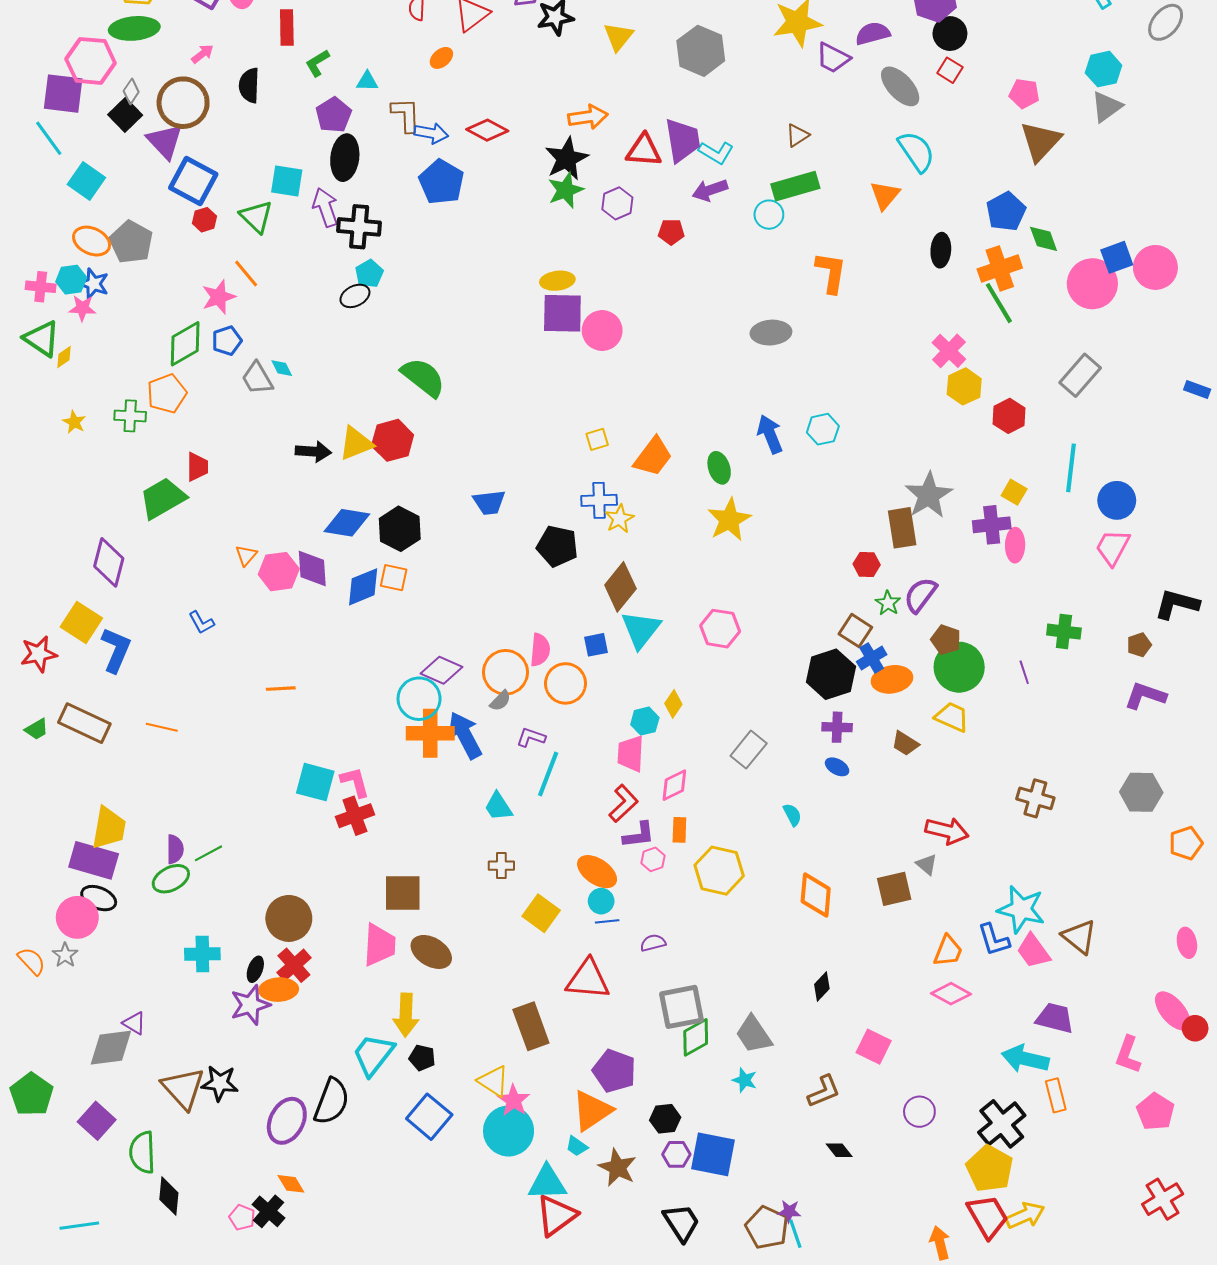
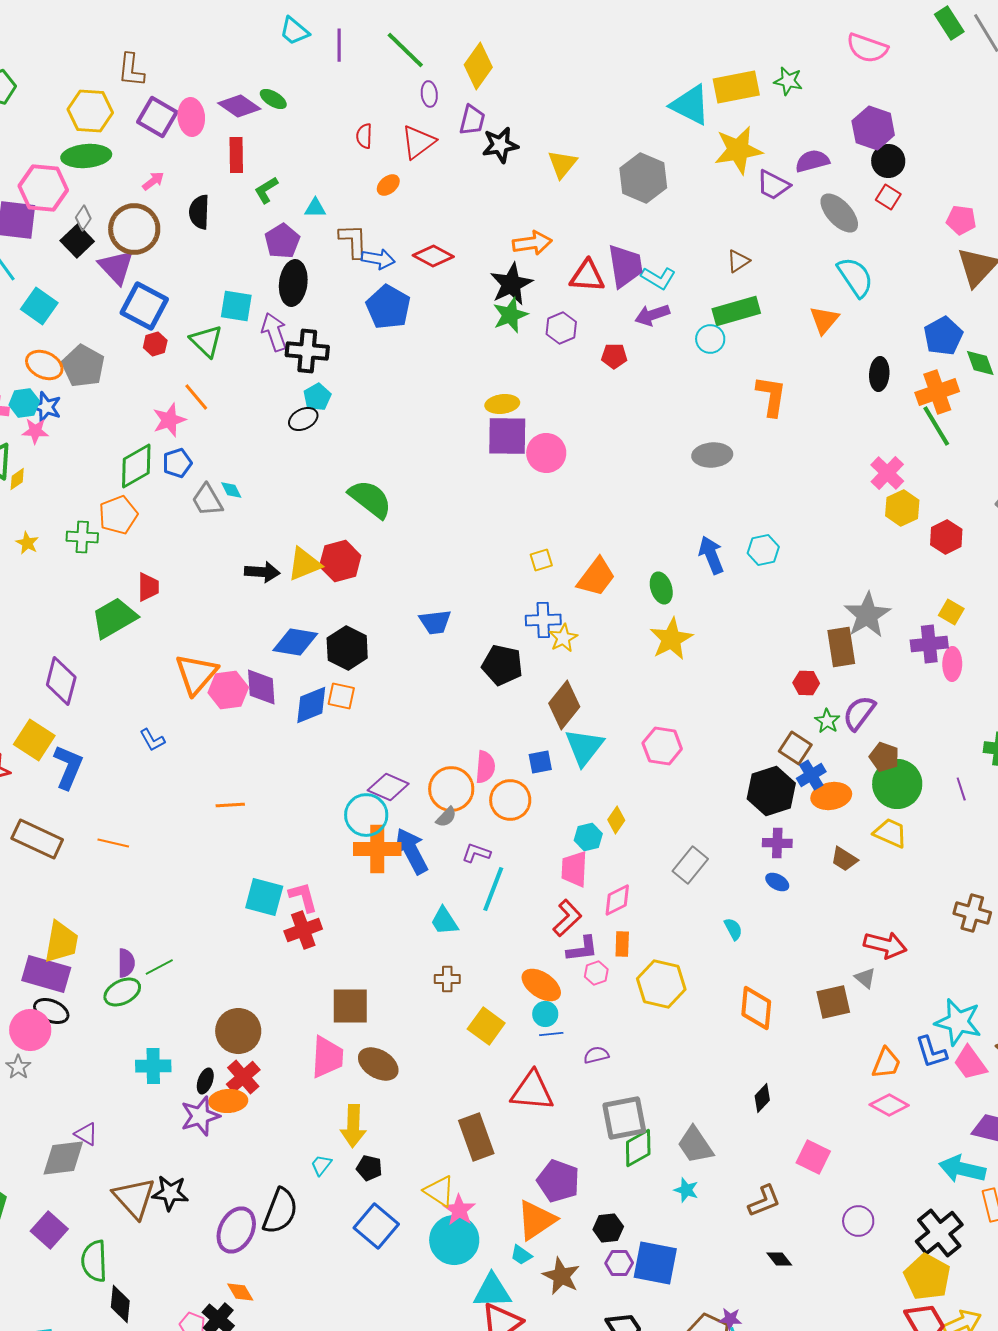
orange triangle: (246, 555) -> (196, 674), size x2.0
cyan trapezoid: (373, 1055) -> (321, 1165), size x0.5

